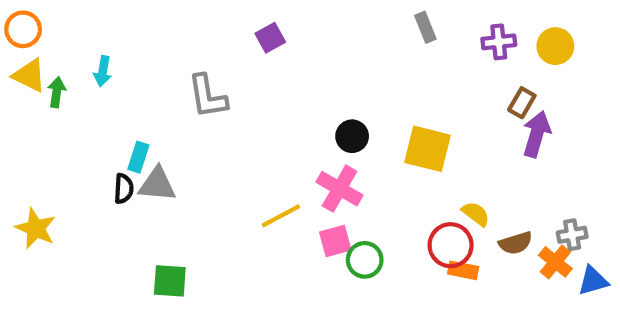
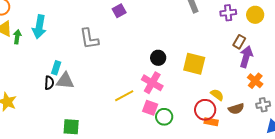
cyan arrow: (103, 71) -> (39, 27), size x1.6
pink square: (335, 241) -> (150, 108), turned 35
orange cross: (555, 262) -> (255, 81), moved

